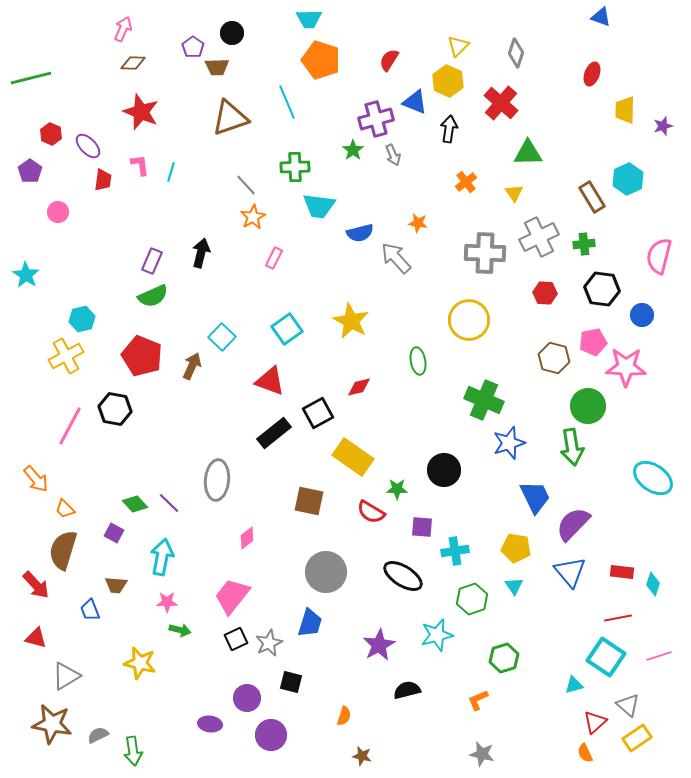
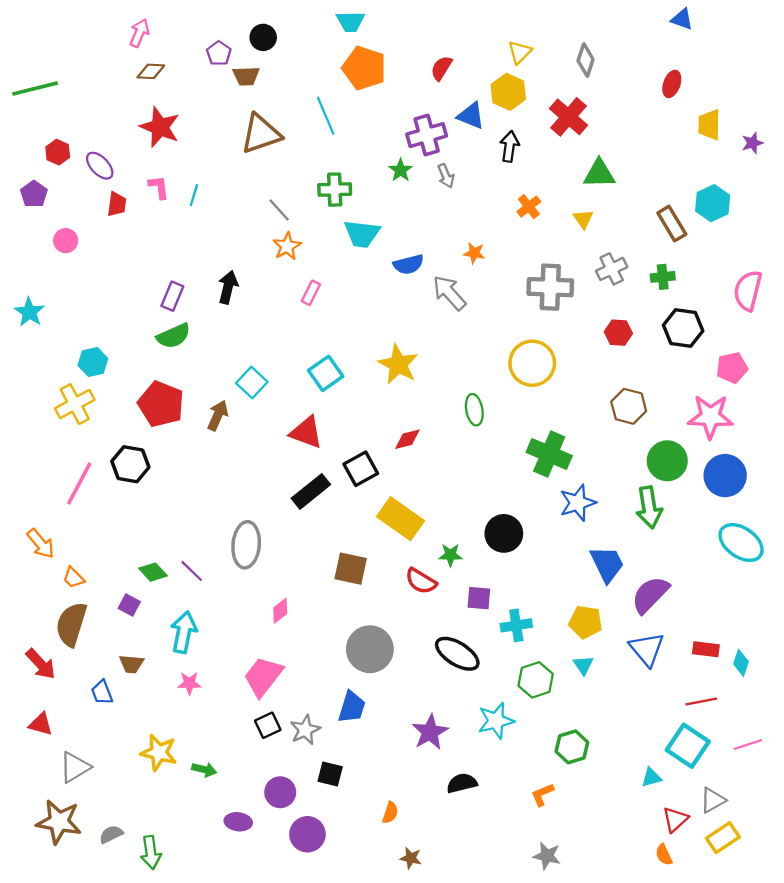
gray cross: (539, 237) -> (612, 269), size x0.7
blue circle: (642, 315) -> (725, 476), moved, size x1.6
pink pentagon: (593, 342) -> (732, 368), moved
green arrow: (180, 630) -> (204, 770), moved
gray triangle: (628, 705) -> (713, 800), turned 50

